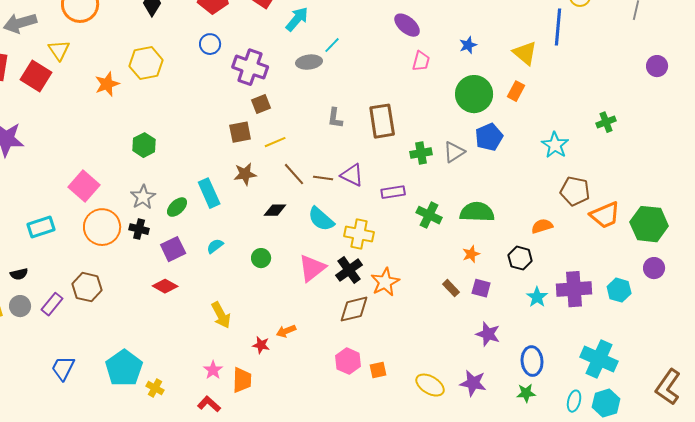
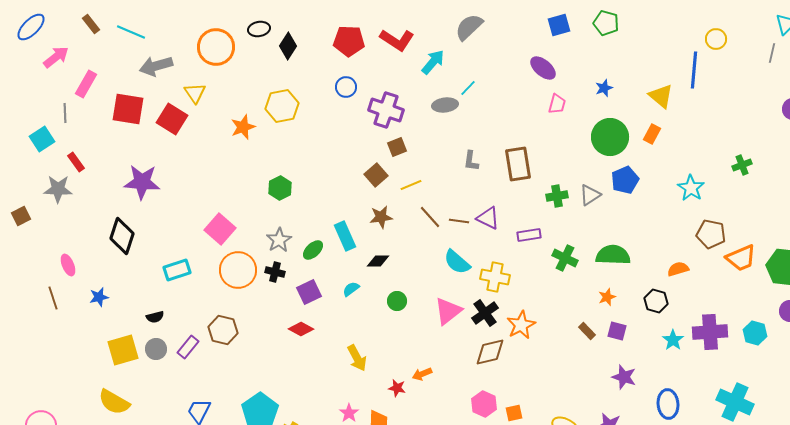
brown square: (240, 132) -> (376, 175), turned -30
black diamond: (275, 210) -> (378, 261), moved

